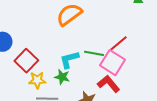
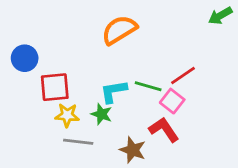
red square: (26, 61) -> (55, 87), turned 35
pink square: (113, 63) -> (172, 101), size x0.7

